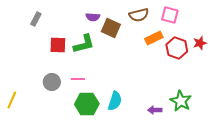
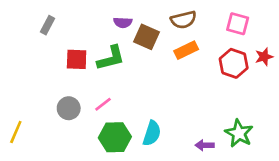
pink square: (170, 15) -> (238, 24), moved
orange rectangle: (154, 38) -> (186, 50), moved
pink line: (78, 79) -> (103, 104), turned -40

